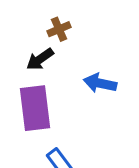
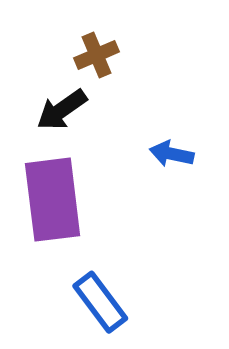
blue arrow: (100, 83) -> (172, 154), size x0.7

